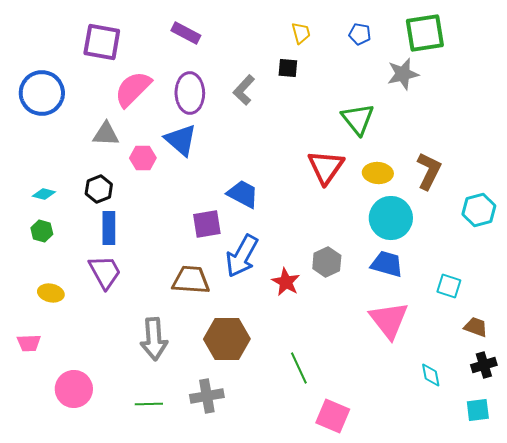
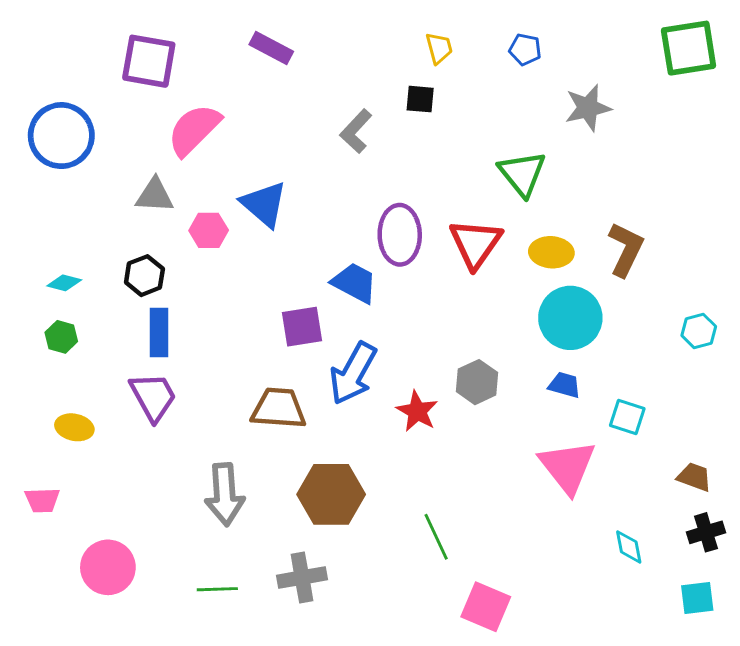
green square: (425, 33) -> (689, 48), moved
purple ellipse: (190, 93) -> (400, 235), moved
cyan hexagon: (479, 210) -> (699, 331), moved, size x0.7
blue trapezoid: (387, 264) -> (565, 385), size x0.7
cyan square: (449, 286) -> (627, 417), moved

